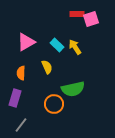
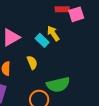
yellow arrow: (75, 47) -> (53, 33), moved

